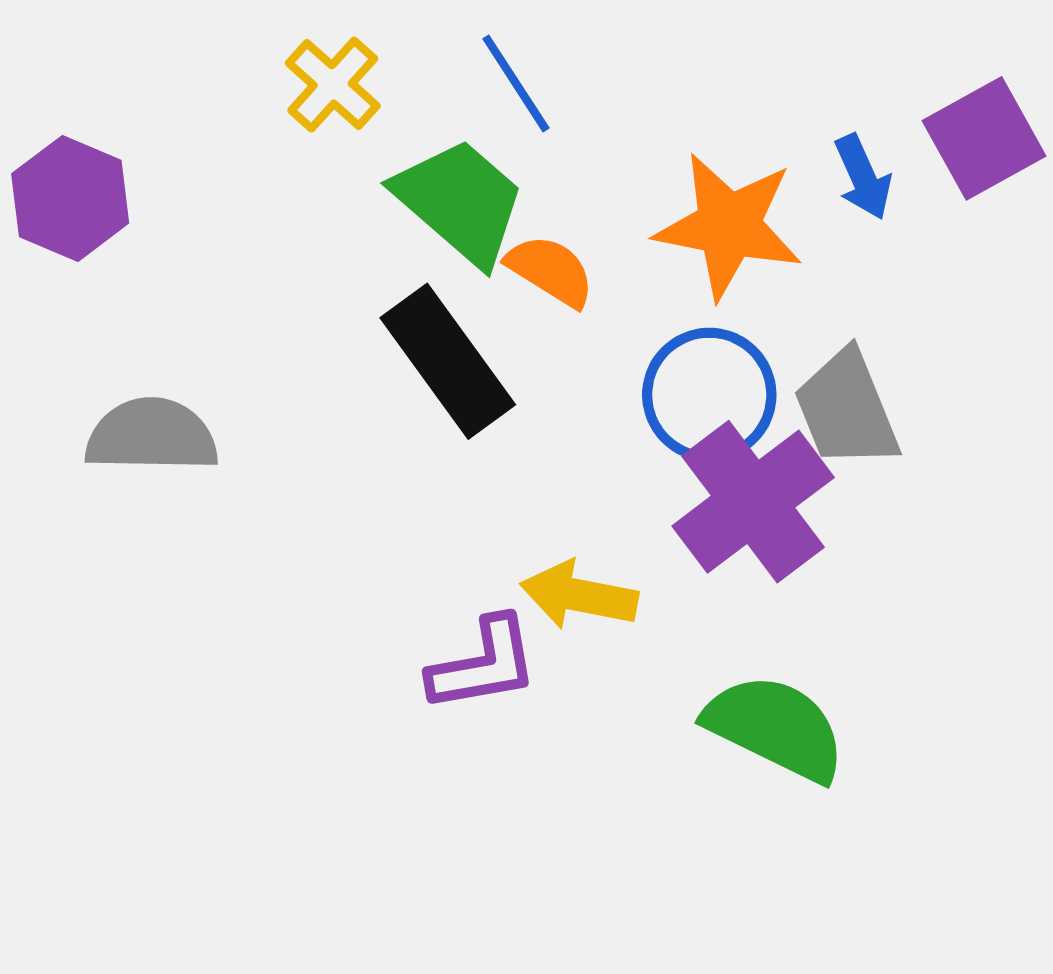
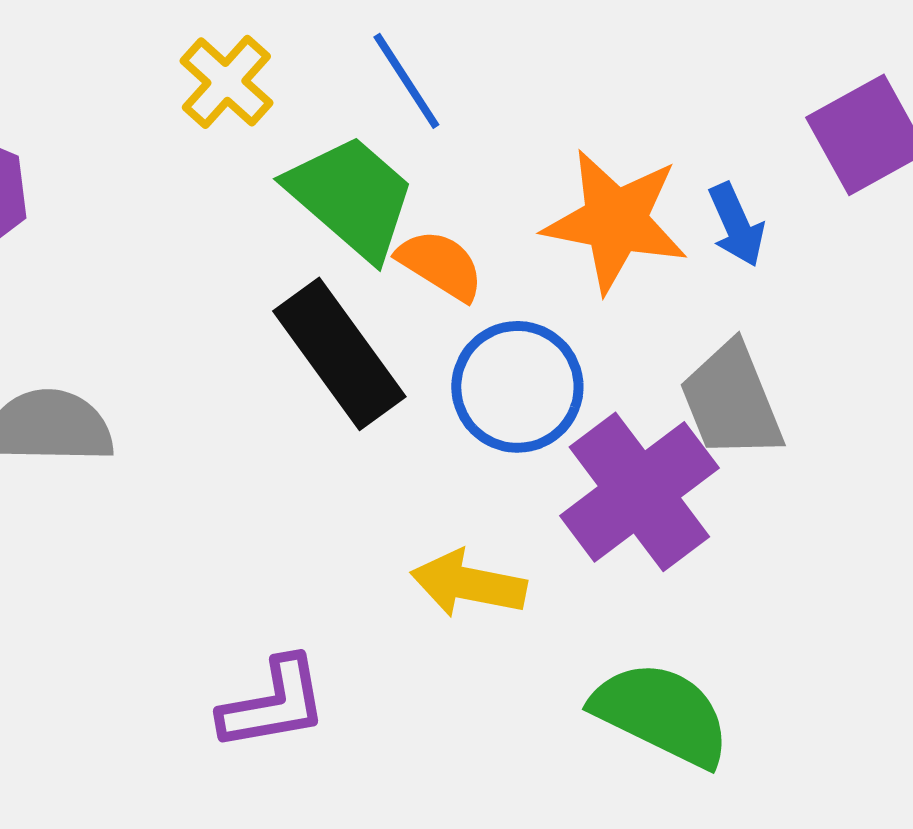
blue arrow: (863, 177) -> (736, 225), moved
blue circle: (709, 395) -> (517, 387), moved
purple L-shape: (483, 664) -> (273, 704), moved

